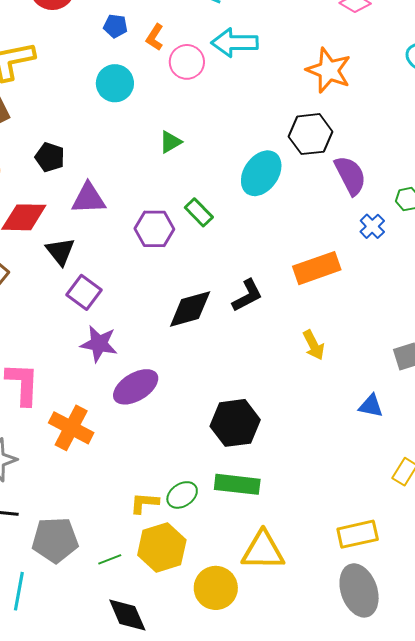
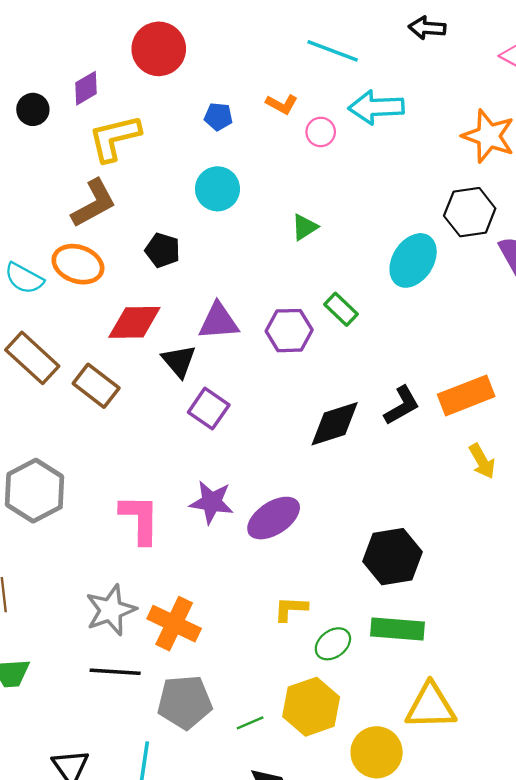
blue pentagon: (116, 26) -> (218, 117), moved
orange L-shape: (155, 37) -> (282, 104), turned -92
pink circle: (187, 62) -> (321, 132), size x0.7
cyan circle: (115, 83) -> (217, 189), moved
purple triangle: (89, 198) -> (219, 321), moved
orange rectangle: (317, 268) -> (466, 395), moved
purple star: (99, 344) -> (212, 502), moved
orange cross: (71, 428) -> (174, 624), moved
yellow L-shape: (144, 503) -> (291, 609), moved

